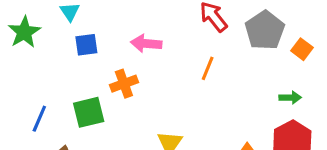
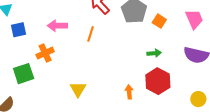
orange line: (208, 68) -> (91, 34), moved

